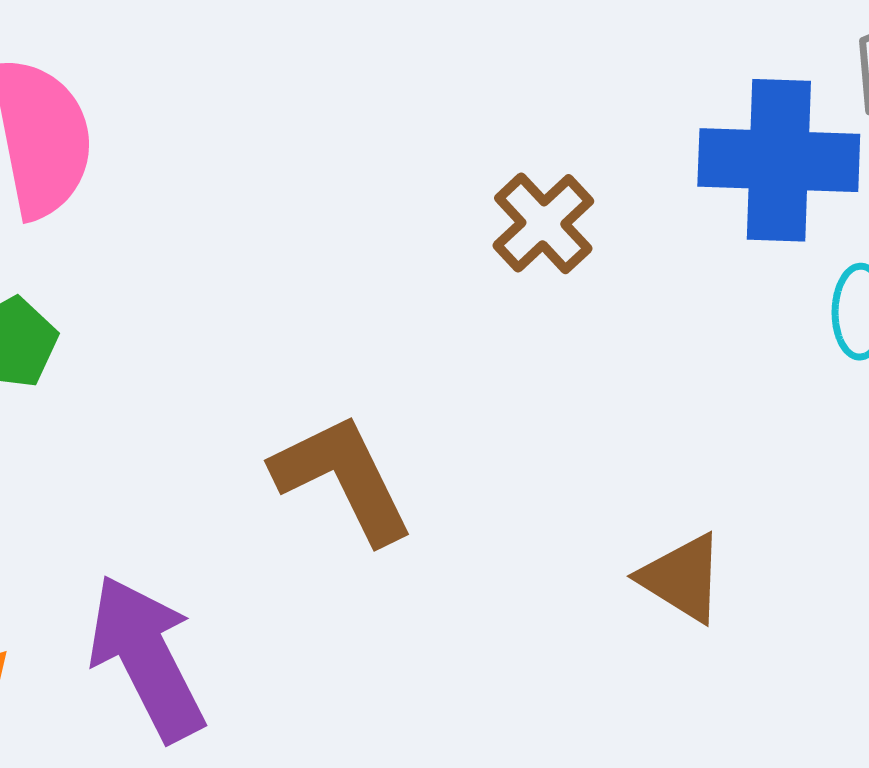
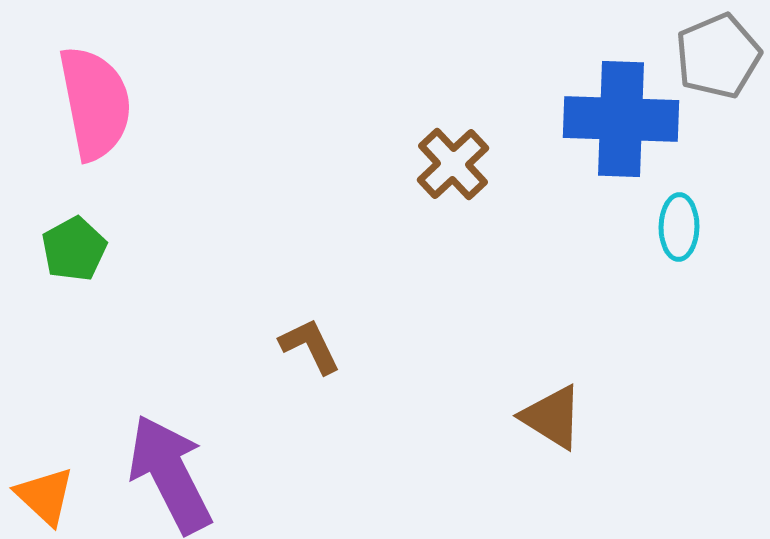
brown L-shape: (343, 478) -> (310, 346), size x0.6

